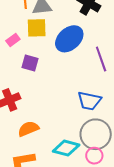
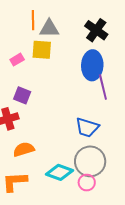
blue ellipse: (69, 39) -> (92, 65), moved, turned -52
purple square: (30, 63) -> (22, 95), moved

